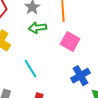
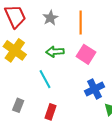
green arrow: (37, 28) -> (55, 52), moved

